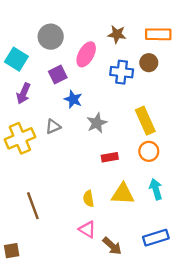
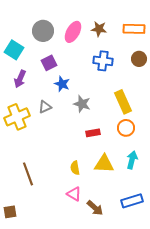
pink ellipse: (86, 54) -> (73, 32), moved
brown circle: (149, 63) -> (139, 59), moved
gray star: (97, 123) -> (82, 104), turned -30
cyan arrow: (156, 189) -> (132, 160), turned 30

